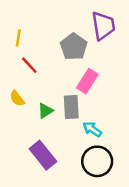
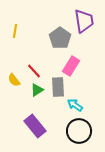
red line: (29, 65) -> (34, 71), moved

